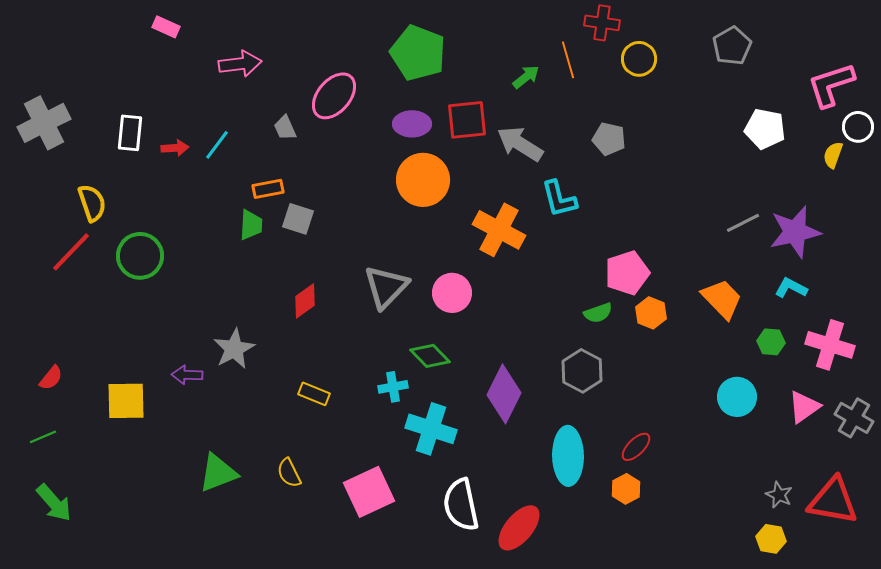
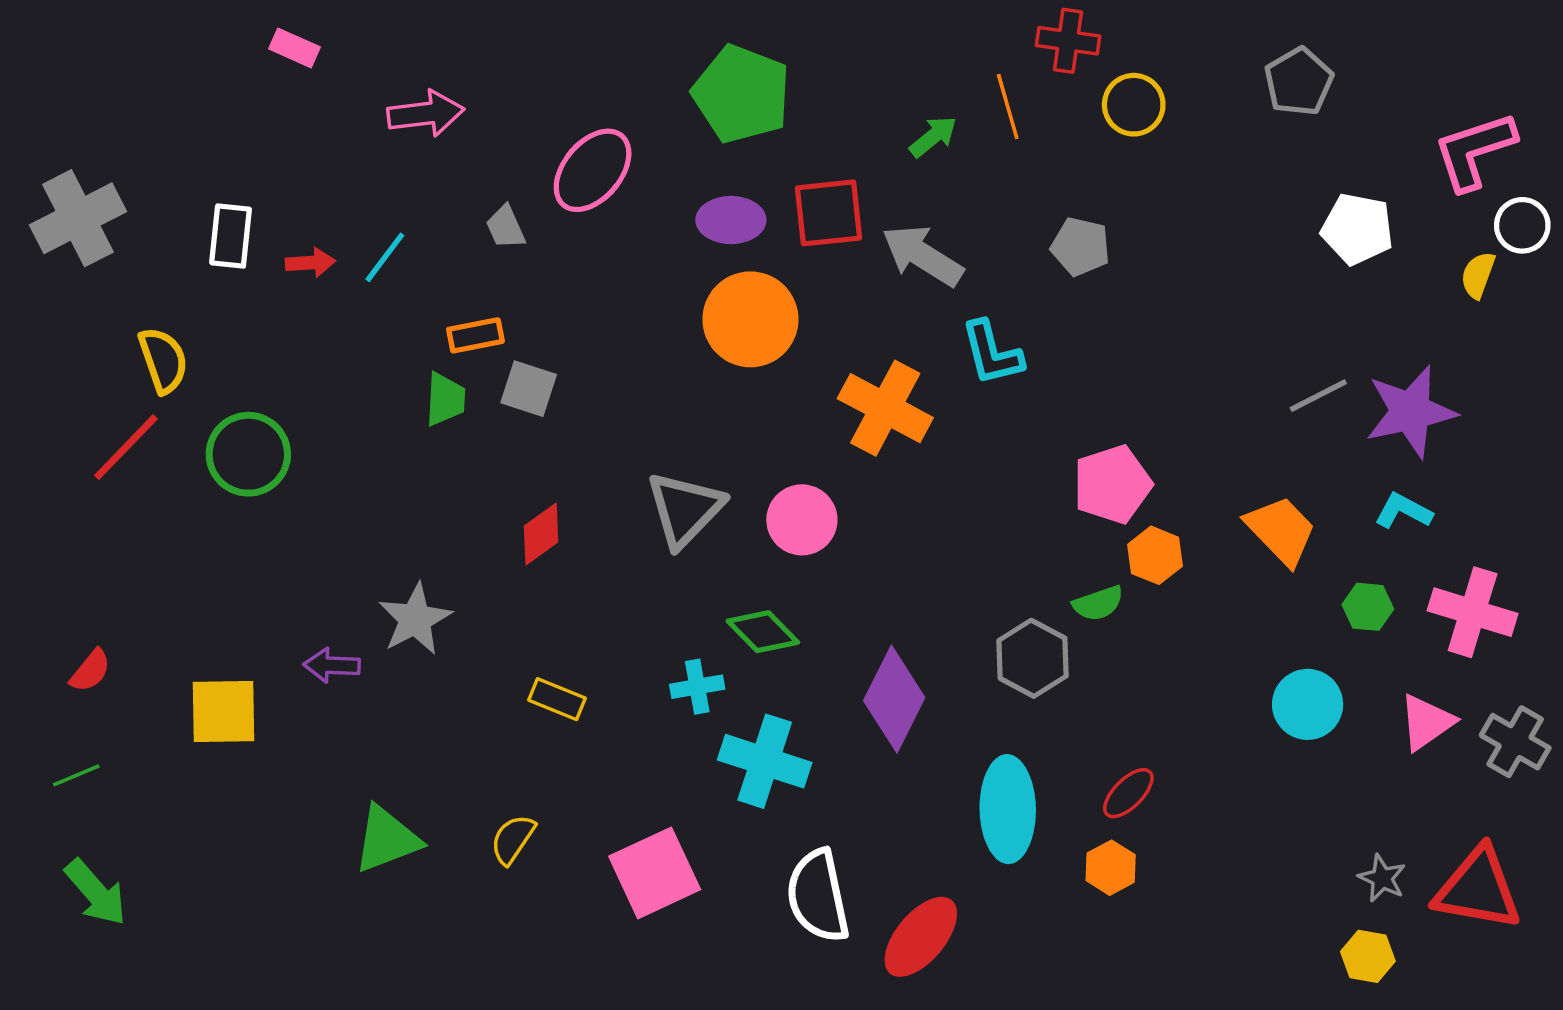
green semicircle: (598, 313) -> (1098, 603), moved
yellow semicircle: (289, 473) -> (513, 839), turned 60

